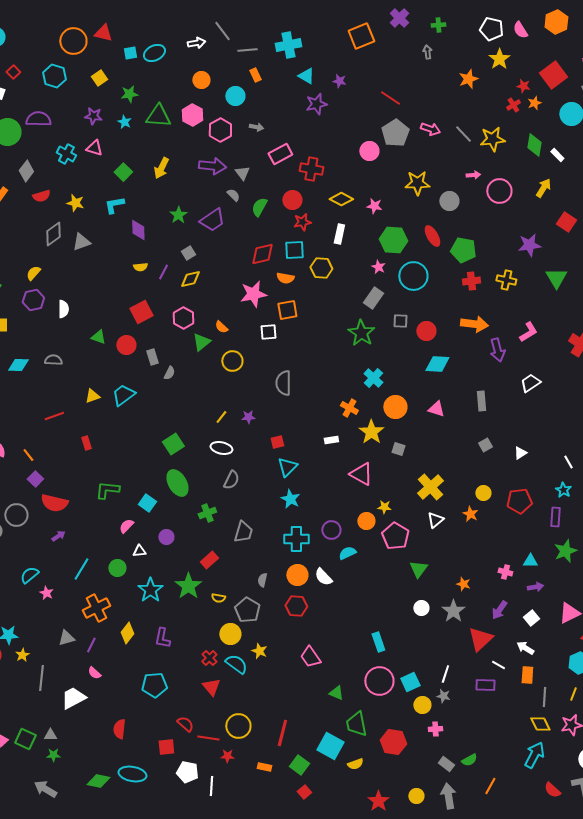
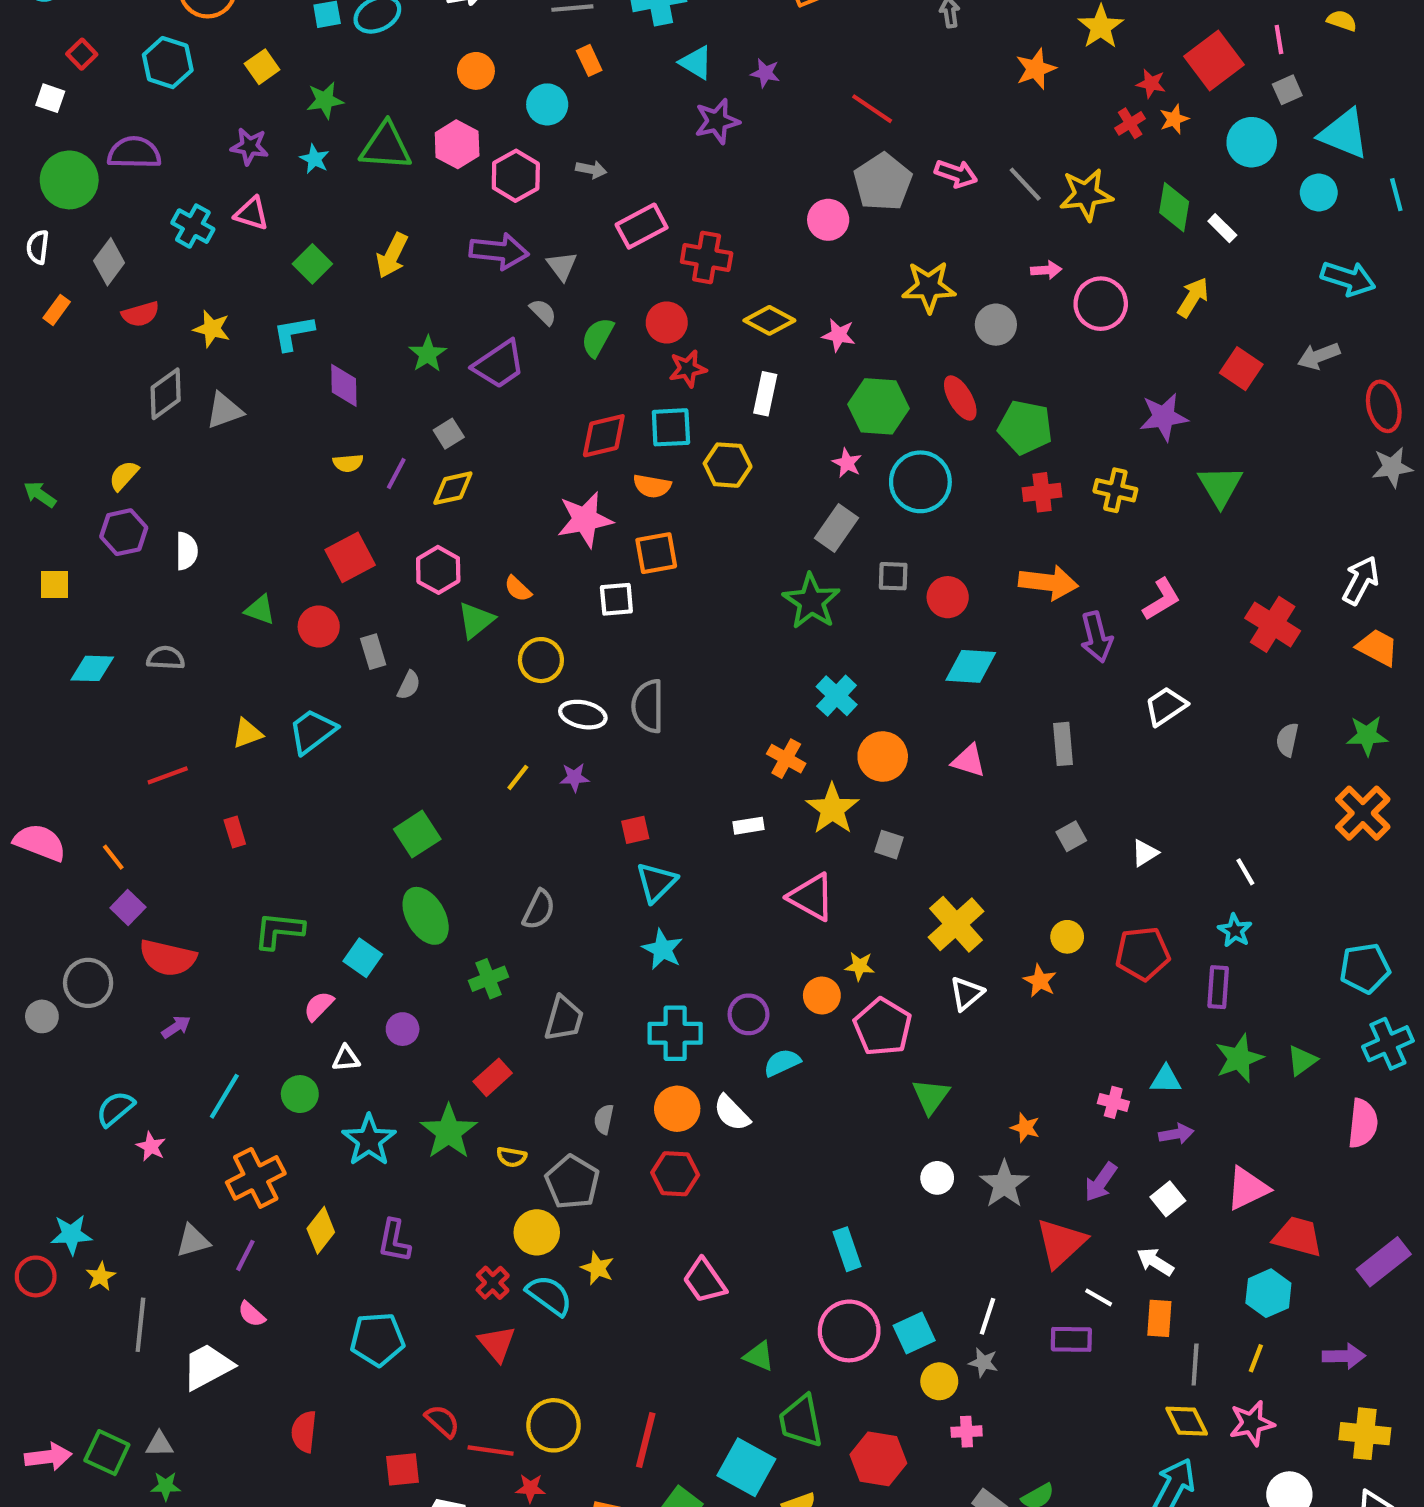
white ellipse: (221, 448) -> (583, 715), moved

